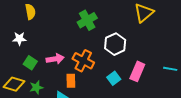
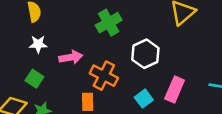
white star: (19, 39) -> (38, 44), moved
pink arrow: (55, 59) -> (71, 57), moved

